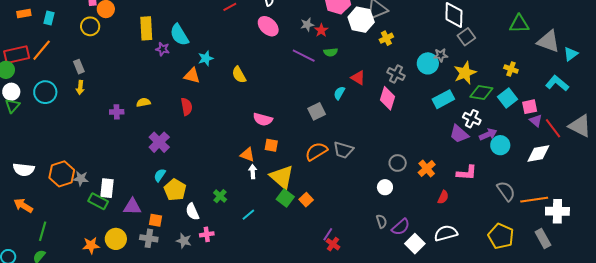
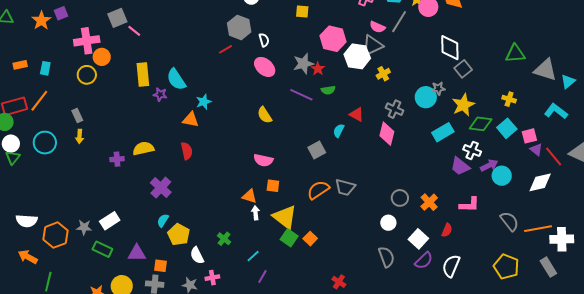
gray star: (307, 25) -> (303, 64), size x1.5
yellow semicircle: (239, 75) -> (265, 115), moved
yellow semicircle: (143, 102) -> (143, 149), size x1.5
orange hexagon: (62, 174) -> (56, 235), moved
white rectangle: (107, 188) -> (110, 221), moved, turned 54
gray semicircle: (382, 221) -> (386, 257), size x1.5
purple semicircle: (401, 227) -> (424, 261), moved
white semicircle: (446, 233) -> (451, 266), turned -50
purple line: (328, 234) -> (262, 276), moved
white square: (415, 244) -> (418, 239), moved

